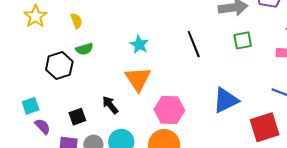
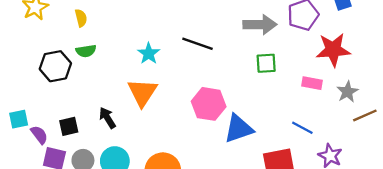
black line: (194, 44) -> (198, 44), moved, turned -56
cyan square: (31, 106) -> (19, 119), moved
pink hexagon: (169, 110) -> (209, 104), moved
purple semicircle: (42, 126) -> (39, 135), moved

